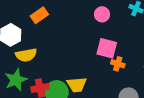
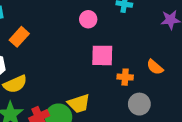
orange cross: (118, 64) -> (125, 77), moved

